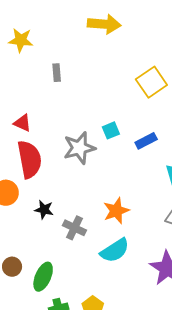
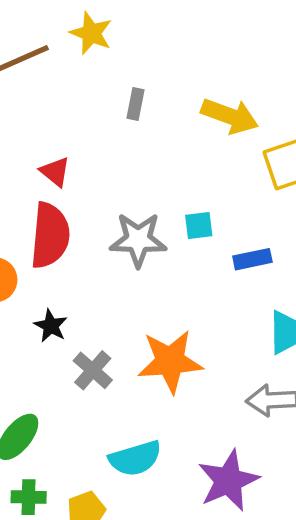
yellow arrow: (104, 24) -> (230, 116), moved
orange star: (116, 211) -> (170, 361), size x1.4
cyan semicircle: (115, 250) -> (135, 458), moved

